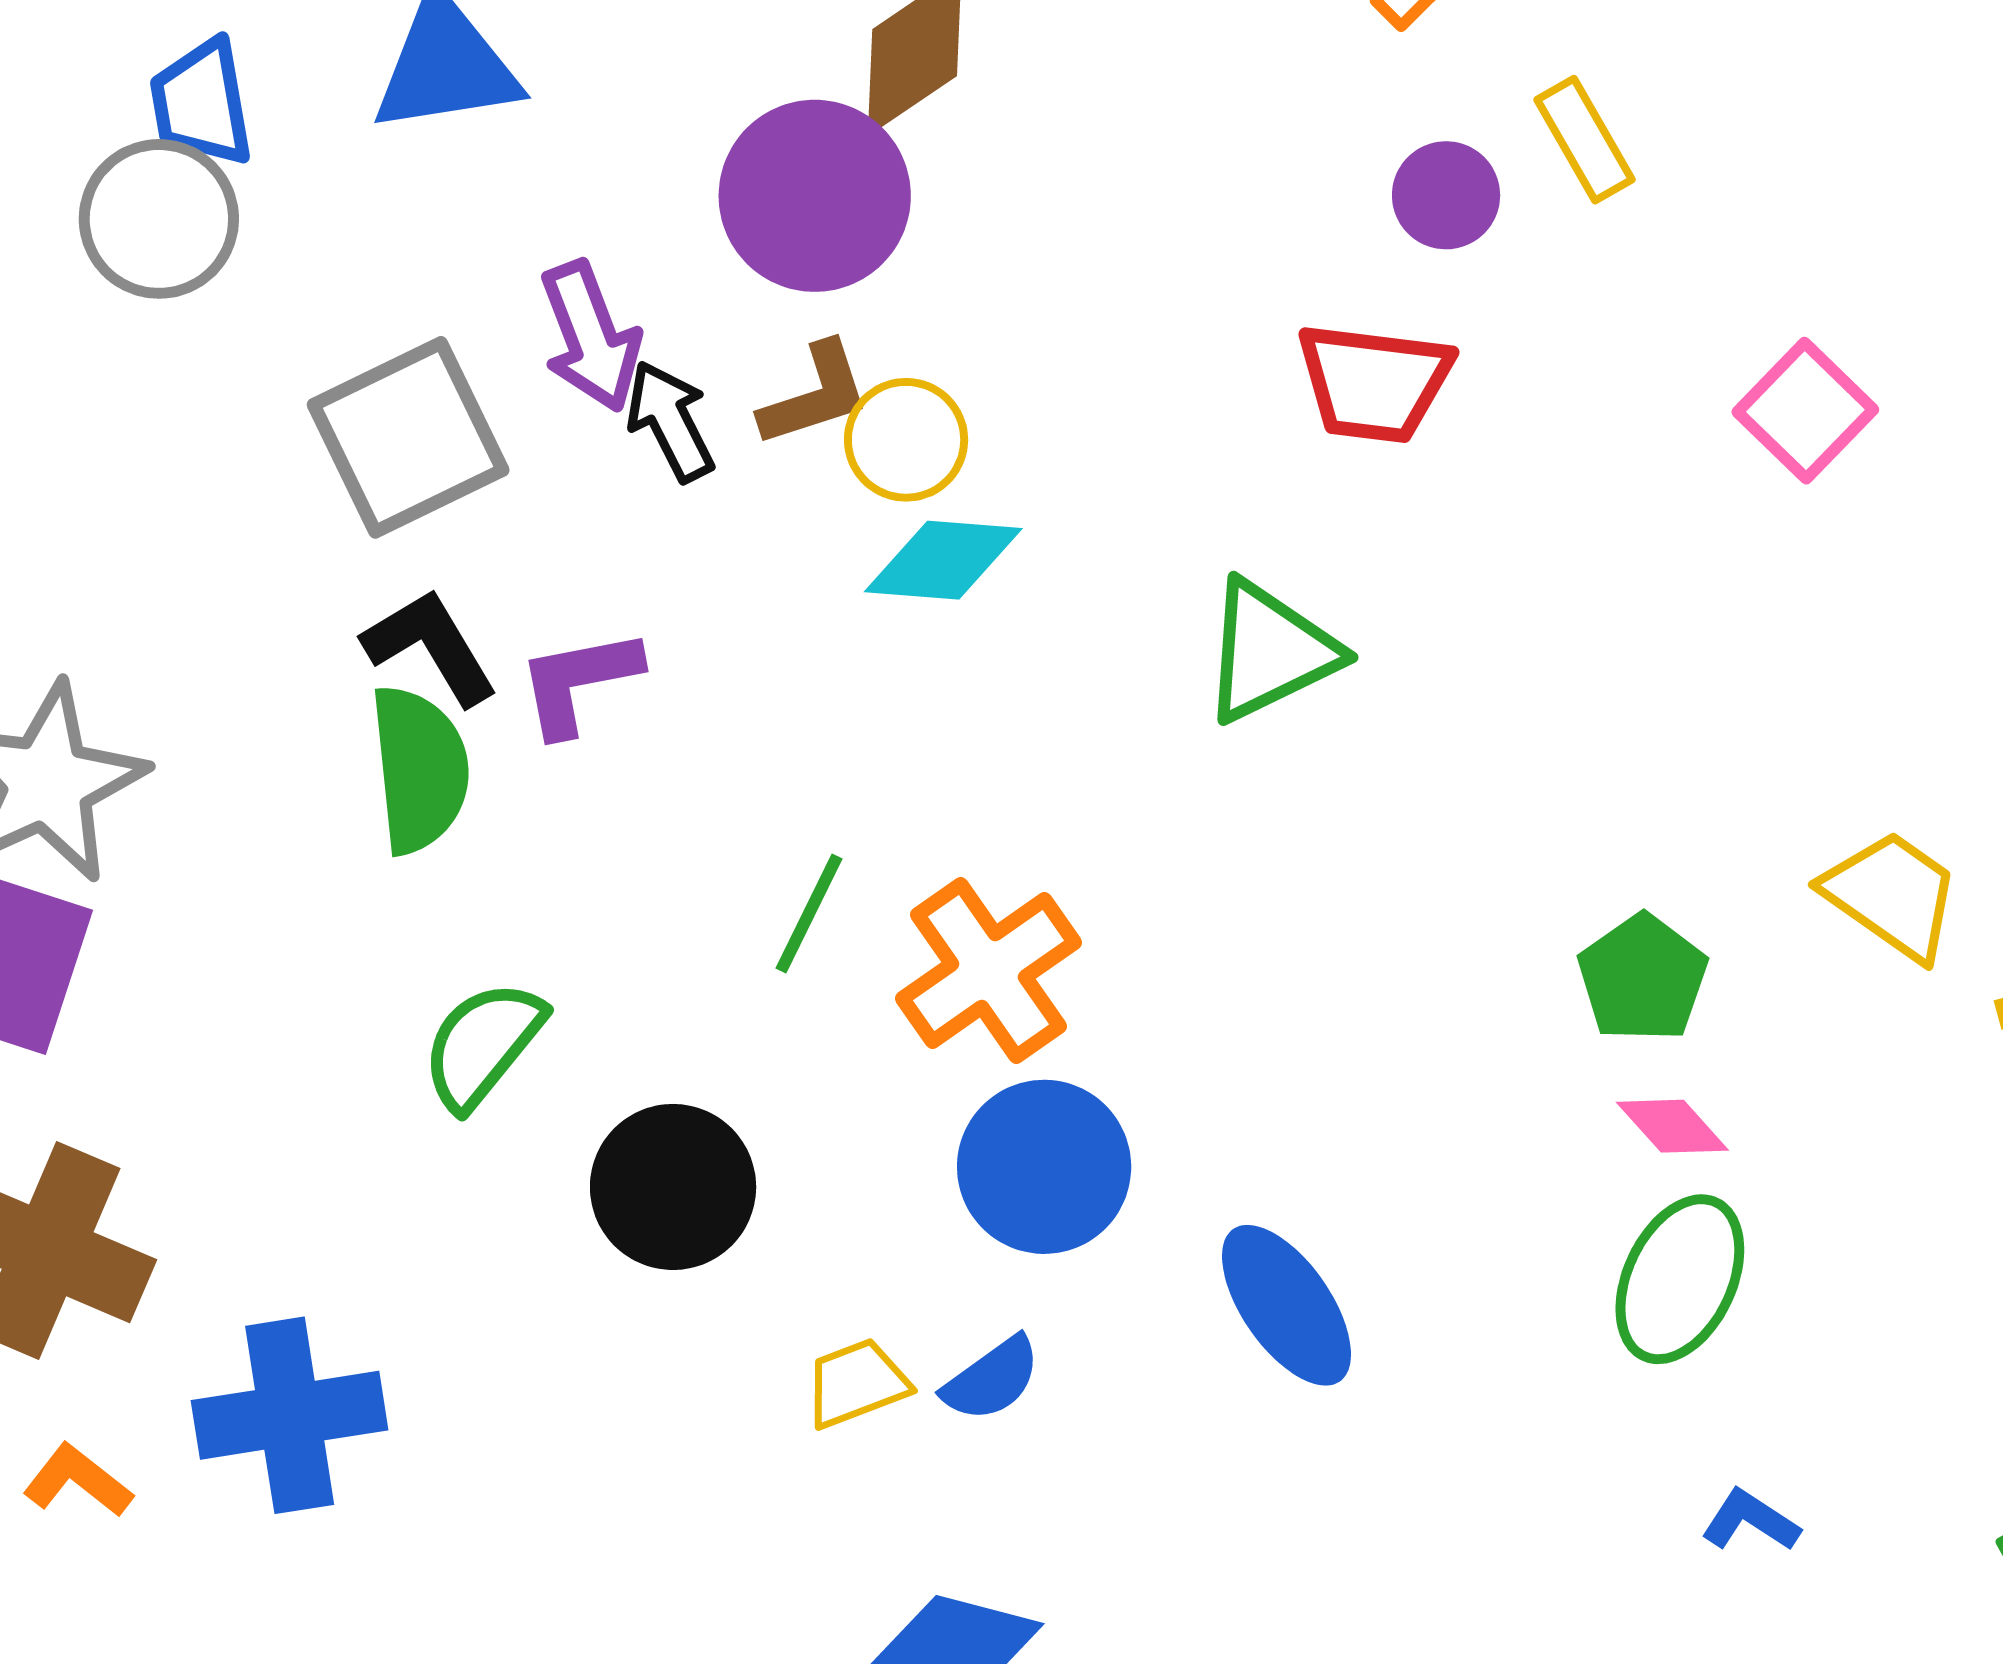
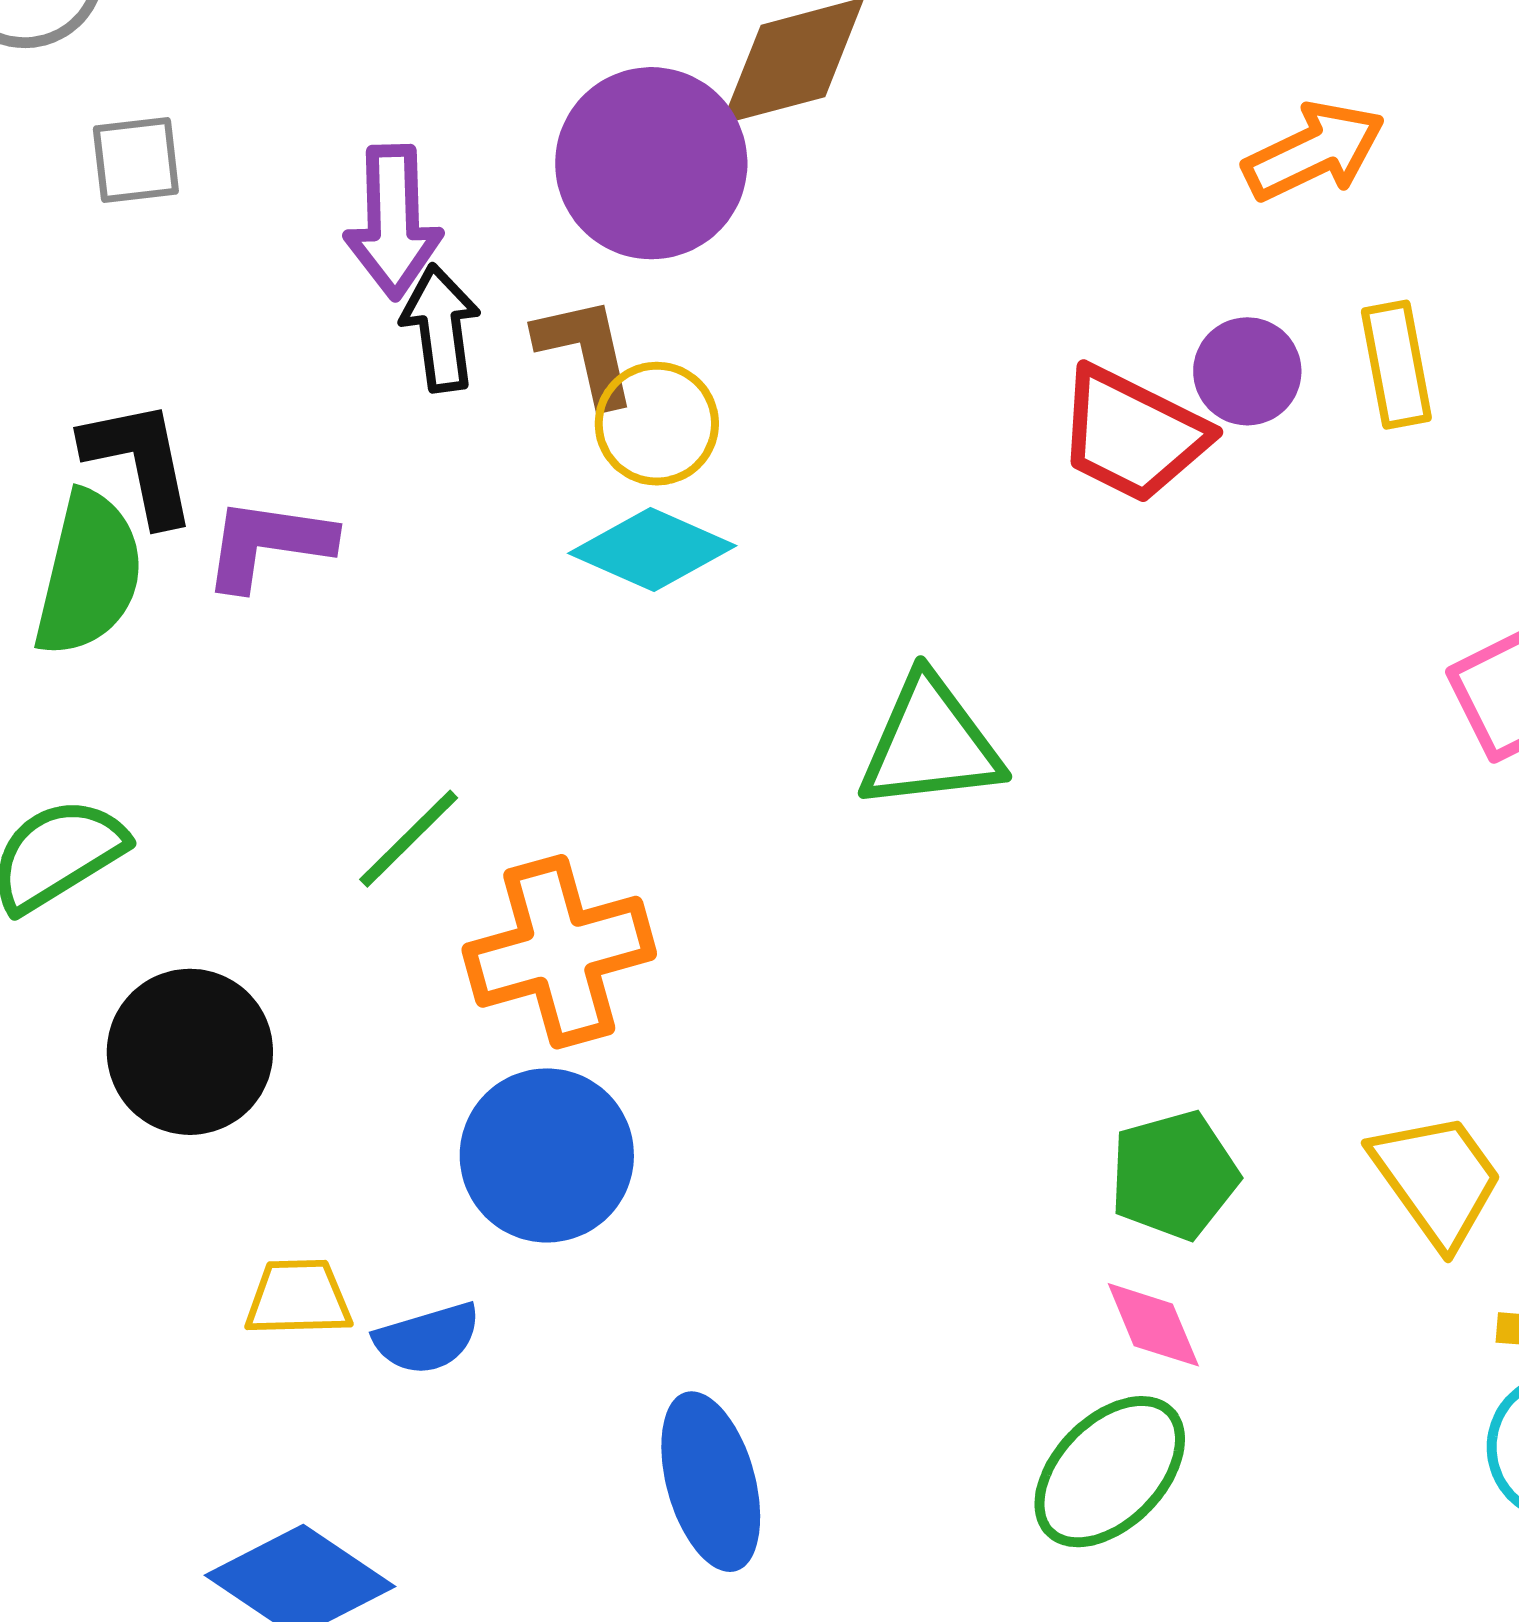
red trapezoid: (1374, 382) -> (1132, 434), moved
brown L-shape: (815, 395) -> (586, 351), turned -104
gray square: (408, 437) -> (136, 160), moved, size x0.5
blue ellipse: (1286, 1305) -> (711, 1482), moved

